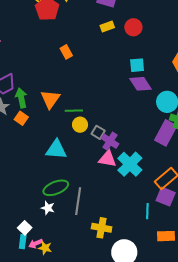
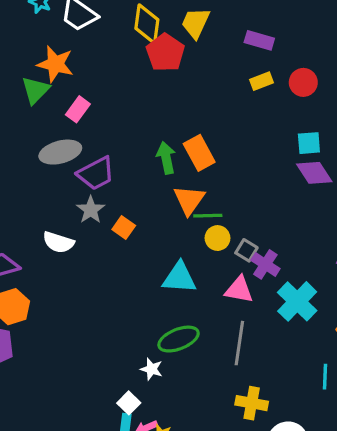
orange rectangle: (66, 52) -> (199, 153), moved, size x1.5
green arrow: (21, 98) -> (166, 158), moved
orange triangle: (50, 99) -> (189, 200), moved
pink triangle: (107, 159) -> (239, 290), moved
gray line: (78, 201) -> (239, 343), moved
white star: (48, 208) -> (151, 369), moved

